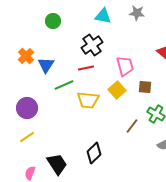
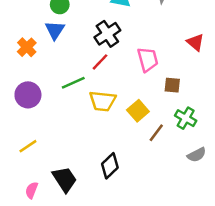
blue triangle: (46, 65) -> (55, 30), moved
red line: (86, 68) -> (100, 62), turned -35
yellow square: (117, 90) -> (138, 111), moved
purple circle: (27, 108) -> (28, 95), moved

